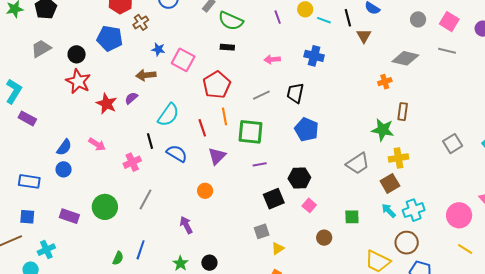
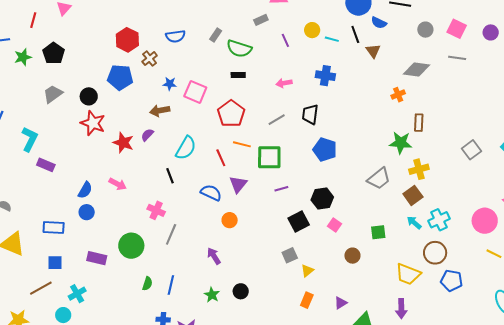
orange line: (225, 116) -> (242, 144), turned -60
blue semicircle: (177, 153) -> (211, 193), moved
pink cross: (132, 162) -> (156, 210), moved, turned -36
green semicircle: (118, 258) -> (147, 284), moved

